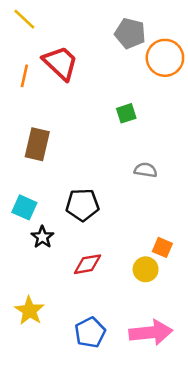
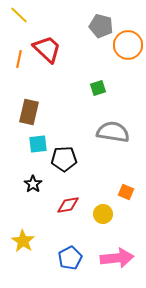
gray semicircle: (146, 170) -> (113, 132), size x1.8
cyan square: (24, 207) -> (38, 144), moved, turned -30
yellow circle: (146, 269) -> (103, 214), moved

